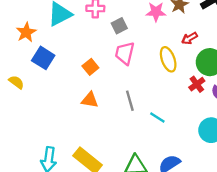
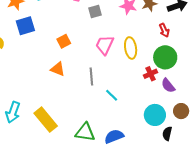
red arrow: (190, 38) -> (164, 30), moved, turned -96
pink trapezoid: (125, 53) -> (105, 45), moved
blue square: (43, 58) -> (25, 26), turned 30

